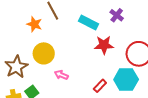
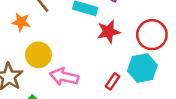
pink arrow: (61, 75) -> (64, 77), size x1.6

